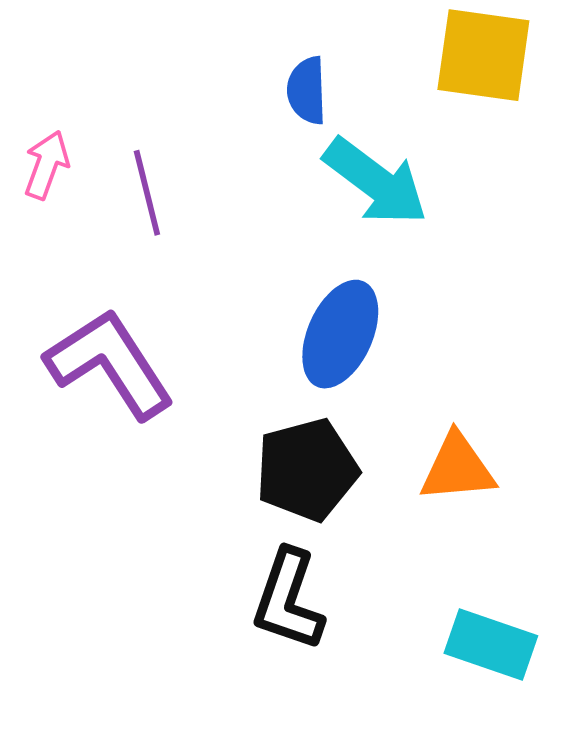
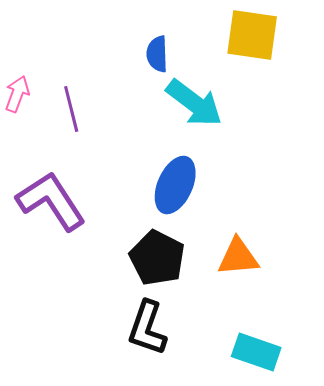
black pentagon: (307, 470) -> (157, 258), turned -30

